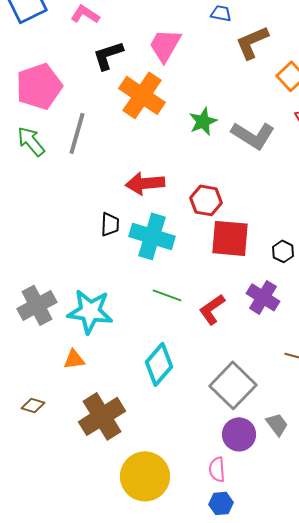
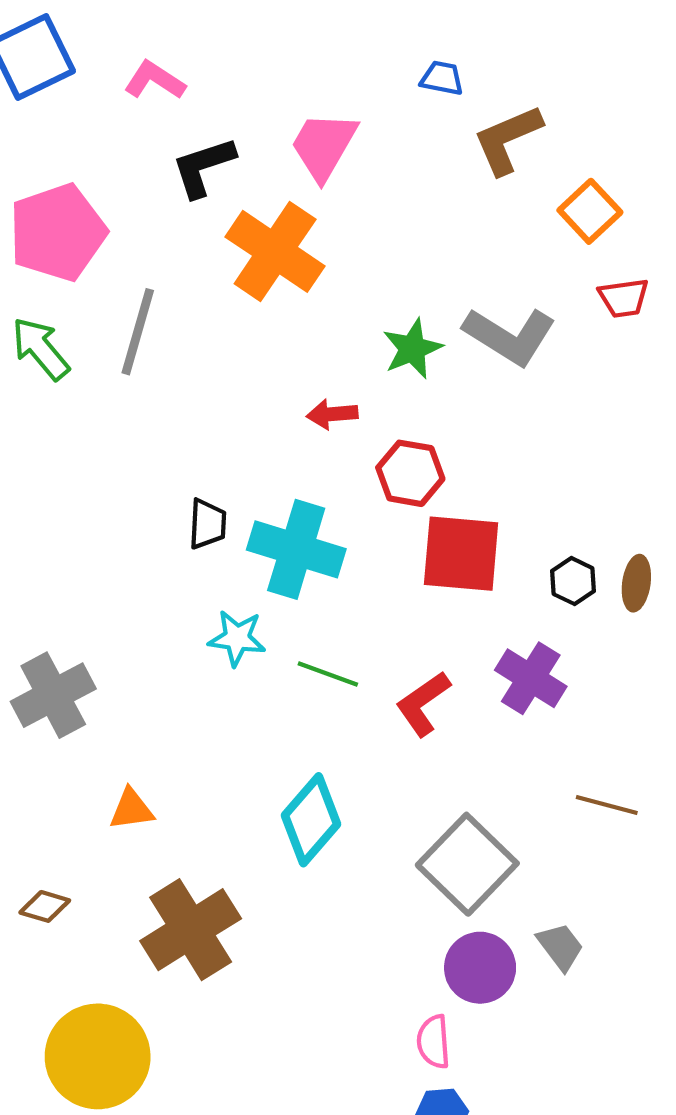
green star: (203, 121) -> (412, 349), moved
red arrow: (145, 183) -> (332, 414), moved, size x0.6
cyan star: (90, 311) -> (237, 638), moved, size x0.6
yellow circle: (145, 476) -> (98, 1056), moved

